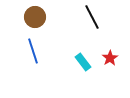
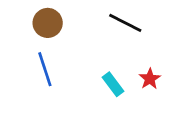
black line: (92, 17) -> (125, 23), turned -35

